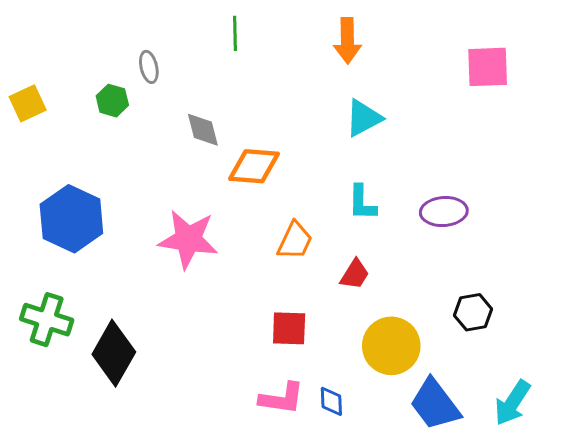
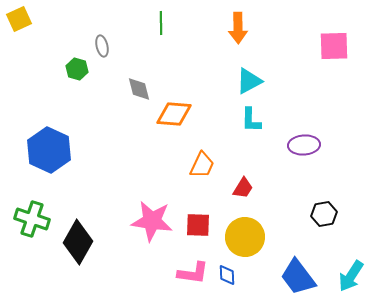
yellow square: (28, 103) -> (19, 19), moved
cyan L-shape: (362, 203) -> (251, 120), moved
pink star: (188, 239) -> (152, 221), moved
yellow circle: (391, 346) -> (245, 237), moved

